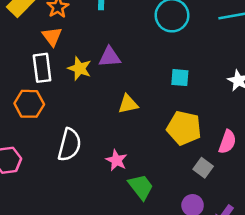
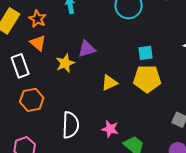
white rectangle: (42, 68) -> (20, 66), moved
yellow star: (80, 68) -> (65, 63), turned -30
yellow pentagon: (184, 128) -> (147, 79), moved

